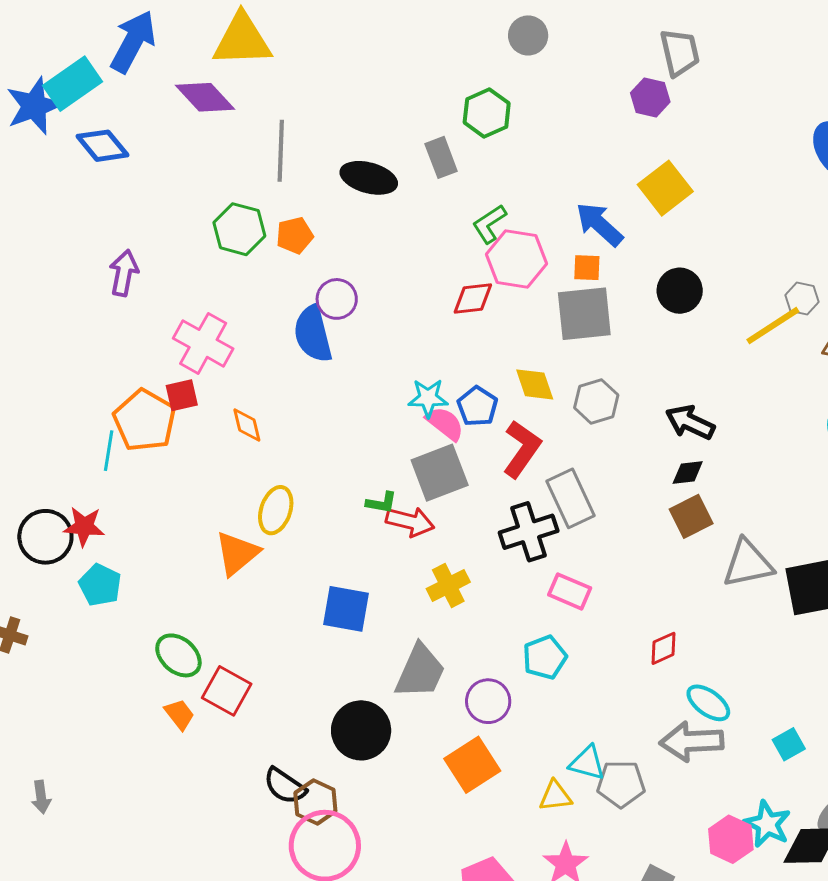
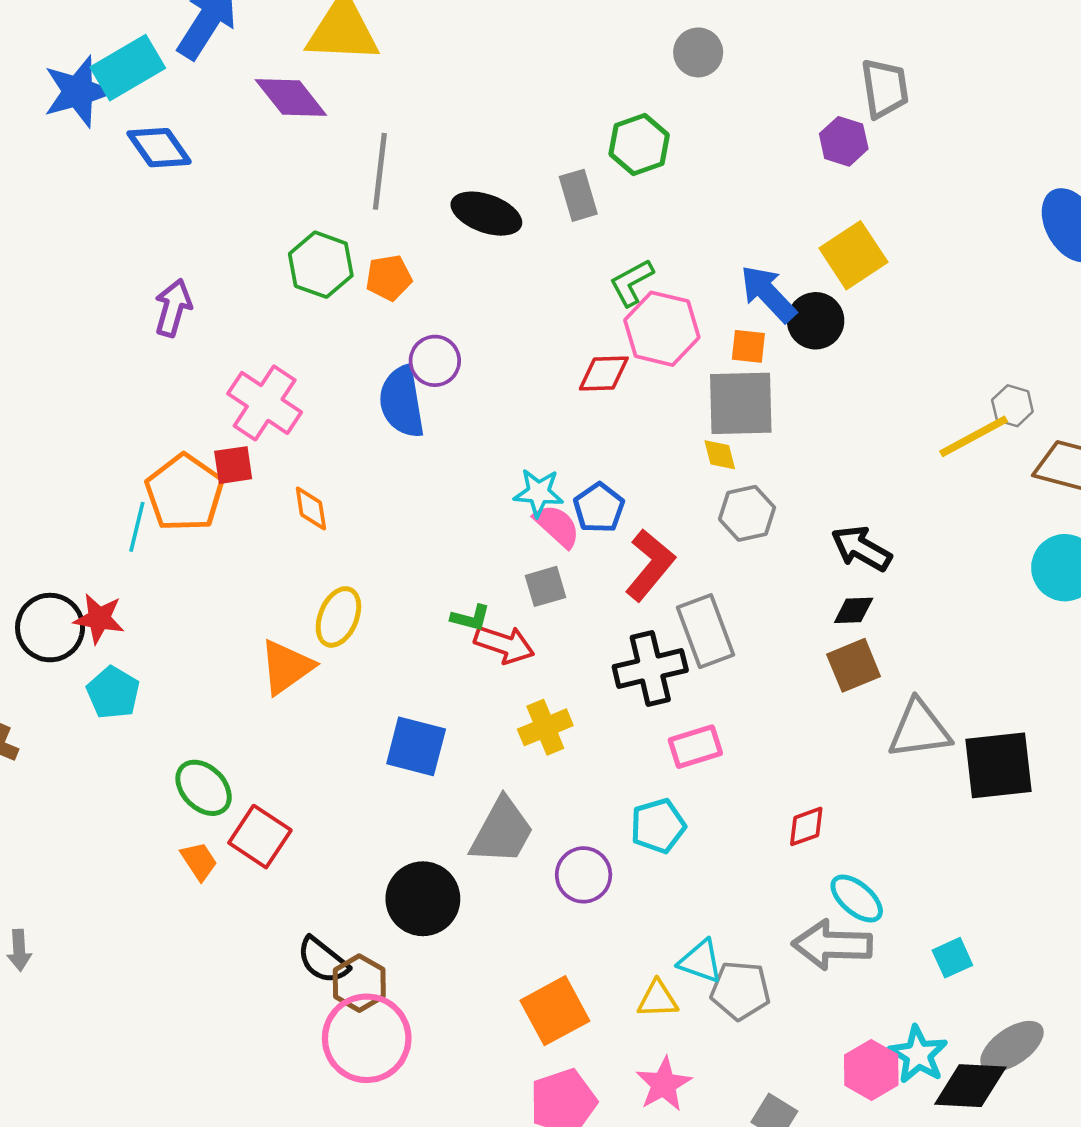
black circle: (680, 291) -> (816, 321), moved
yellow diamond: (535, 384) -> (720, 455), moved, size x0.7
gray square: (440, 473) -> (546, 586), size x0.6
pink rectangle: (570, 591) -> (695, 747), turned -45
orange square: (472, 765) -> (555, 1011), moved

